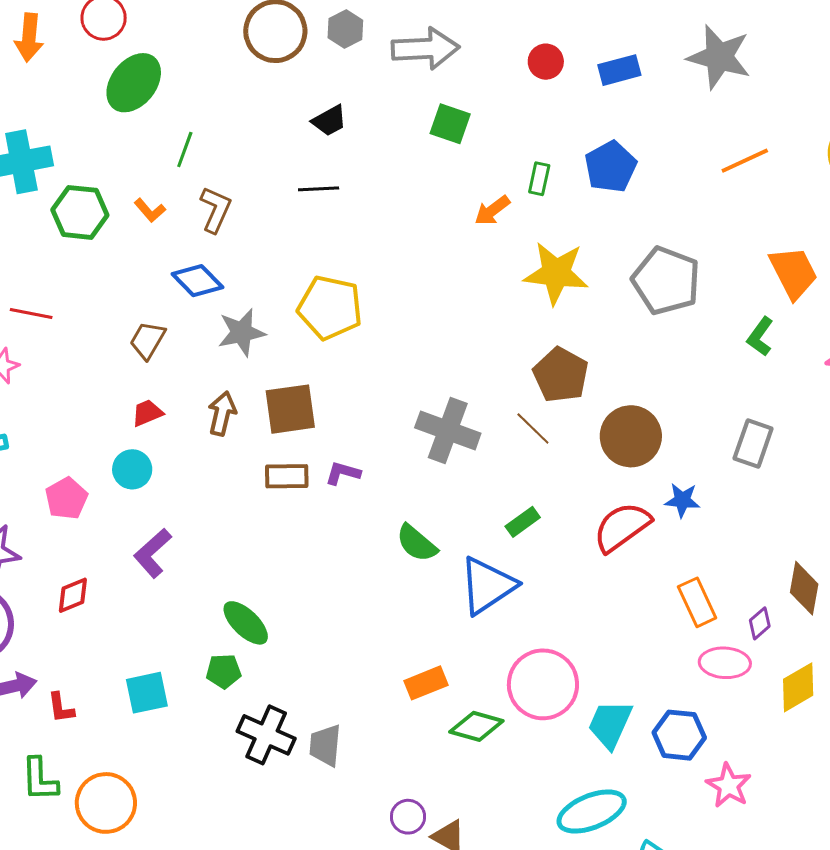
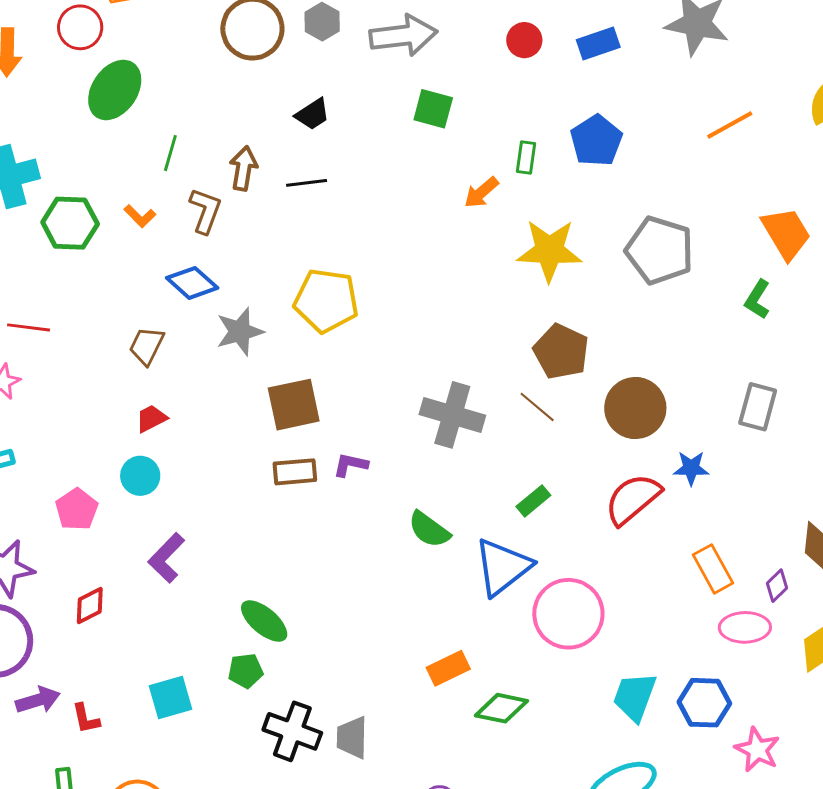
brown arrow: (222, 413) -> (243, 168), moved
pink circle: (543, 684) -> (568, 614), moved

